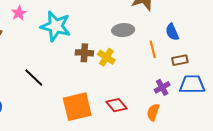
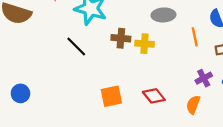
yellow cross: (106, 57) -> (144, 44), turned -30
black line: (34, 77) -> (76, 47), moved
orange square: (77, 107) -> (111, 96), size x0.7

